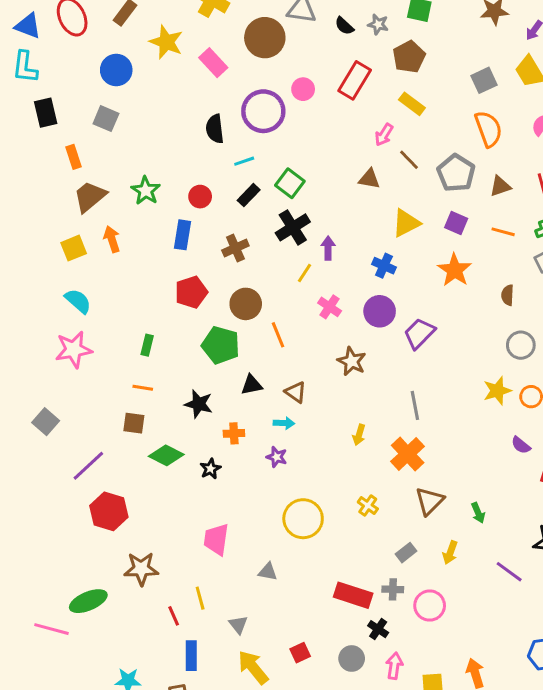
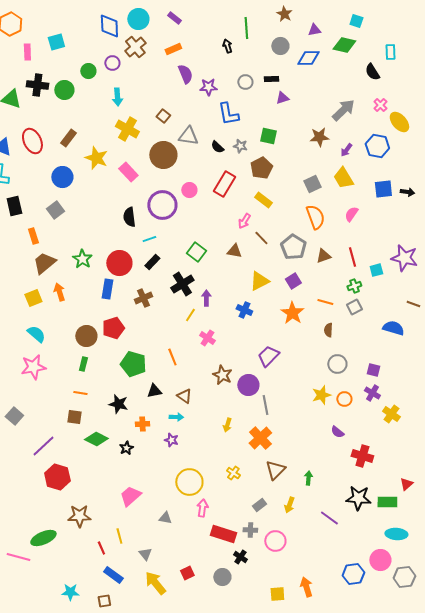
gray square: (106, 119) -> (55, 210), turned 30
green square: (290, 183) -> (196, 252), moved
red circle: (200, 197) -> (119, 263), size x1.6
purple square: (456, 223) -> (293, 281), turned 35
orange line: (503, 232) -> (325, 302), moved
brown circle: (246, 304) -> (86, 336), moved
purple circle: (380, 311) -> (248, 385), moved
green arrow: (478, 513) -> (308, 478), turned -152
pink trapezoid: (216, 539) -> (130, 496), turned 40
blue rectangle: (191, 656) -> (113, 575), turned -54
pink arrow: (394, 666) -> (202, 508), moved

